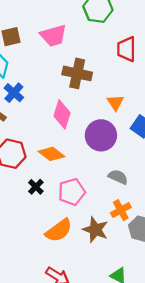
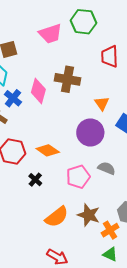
pink trapezoid: (53, 36) -> (50, 34), moved
pink diamond: (62, 114) -> (38, 91), moved
pink pentagon: (72, 192) -> (78, 177), moved
orange cross: (121, 210) -> (110, 230), moved

